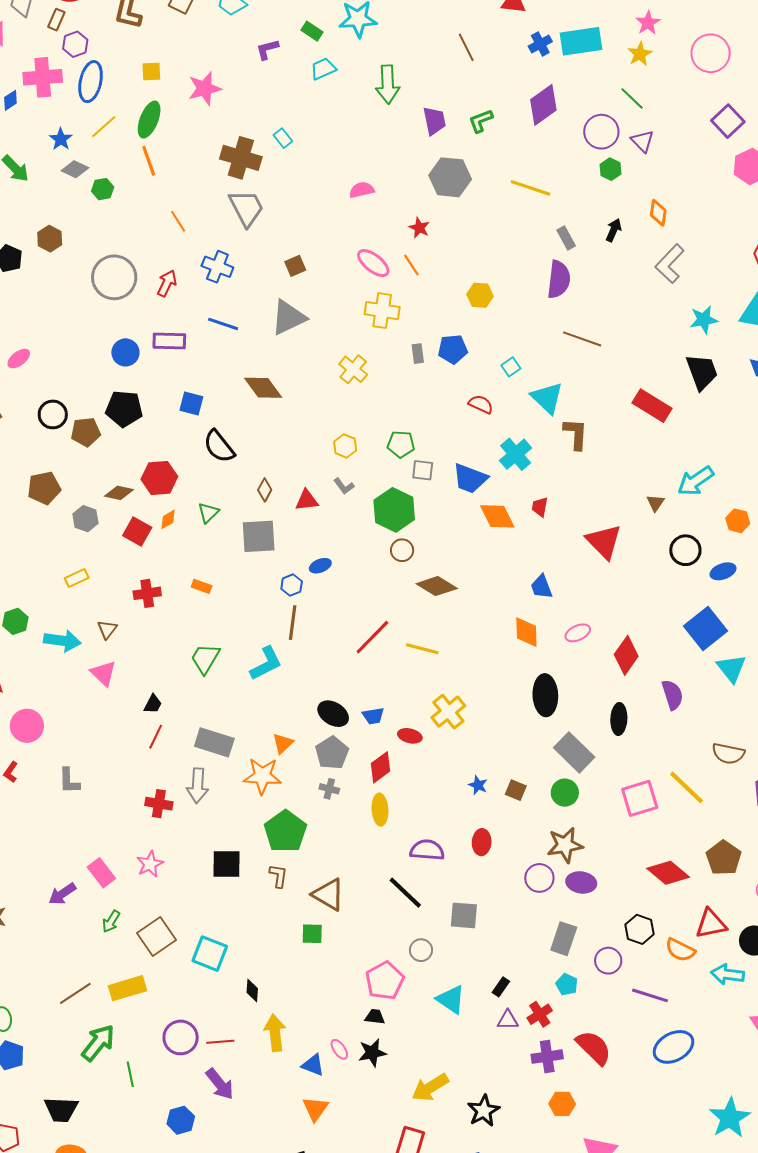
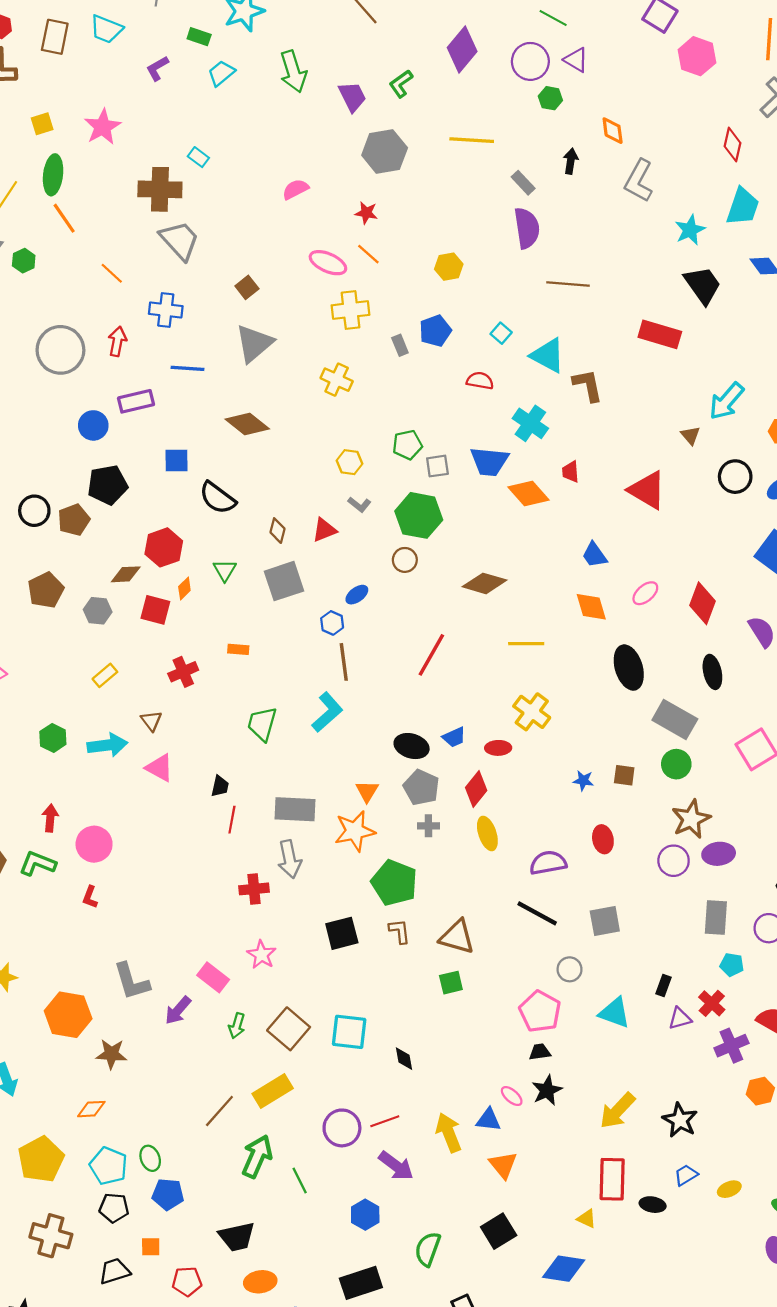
brown circle: (402, 550) -> (405, 560), moved
yellow line: (422, 649) -> (526, 644), moved
gray L-shape: (69, 781) -> (132, 981), moved, size x1.4
yellow arrow: (275, 1033) -> (449, 1133), moved

